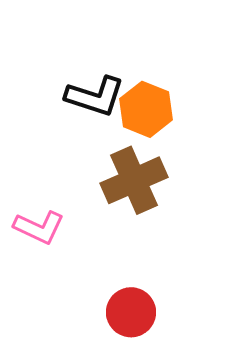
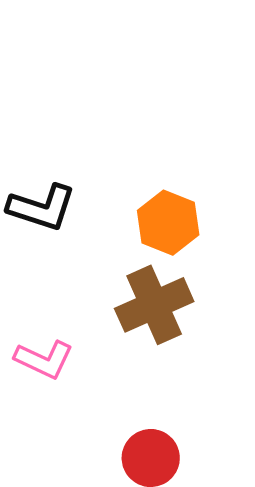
black L-shape: (95, 96) -> (42, 208), moved

